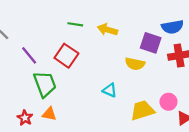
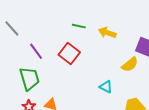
yellow semicircle: (135, 64) -> (130, 65), turned -54
green trapezoid: (45, 84) -> (29, 79), moved

